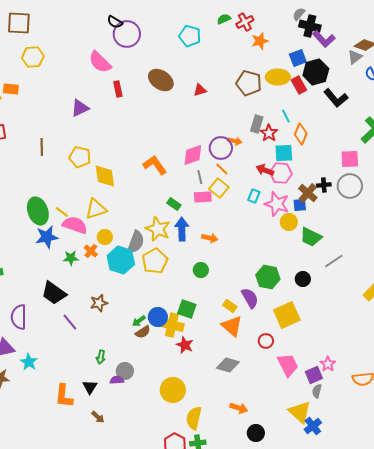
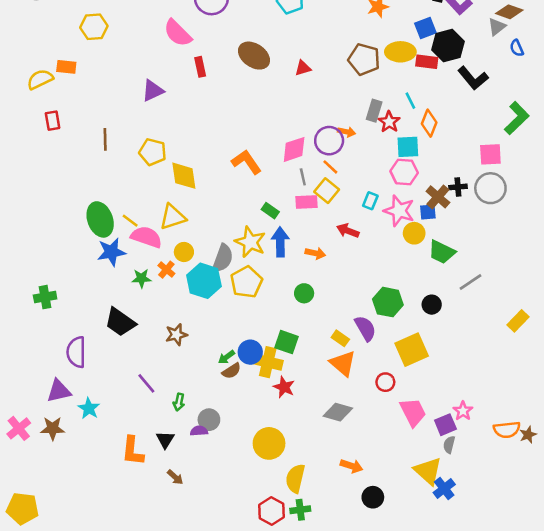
red rectangle: (299, 85) -> (427, 62), turned -54
red arrow: (265, 170) -> (348, 231), moved
purple line: (70, 322) -> (146, 383), moved

